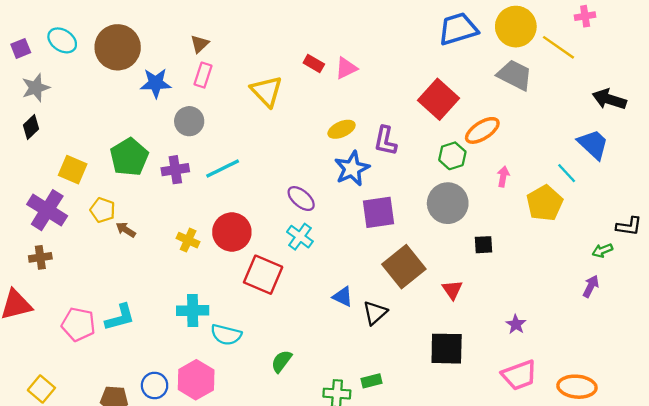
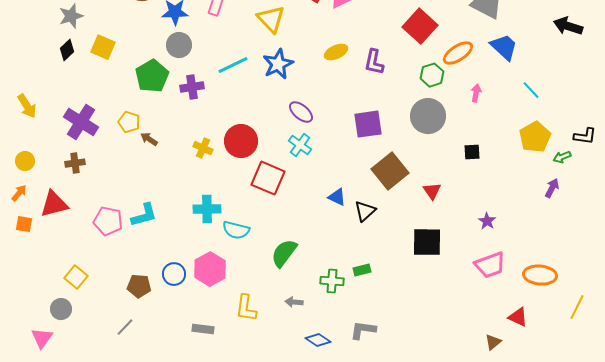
gray circle: (189, 121) -> (179, 45), moved
blue trapezoid: (593, 144) -> (504, 47), moved
cyan line: (223, 169) -> (233, 65), moved
blue star: (352, 169) -> (278, 64), moved
yellow square: (73, 170) -> (103, 47), moved
yellow pentagon: (545, 203) -> (535, 137), moved
black square: (483, 245) -> (472, 152), moved
green semicircle: (282, 361) -> (284, 253), size x1.4

